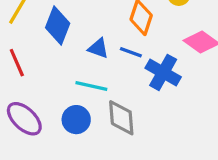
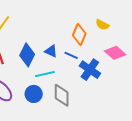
blue diamond: (58, 26) -> (27, 55), moved
cyan line: (91, 86) -> (45, 74), turned -30

